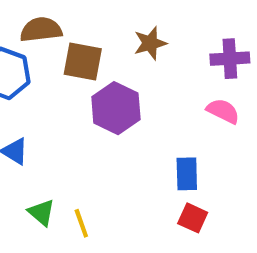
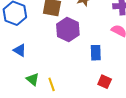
blue rectangle: (187, 174) -> (96, 53), moved

